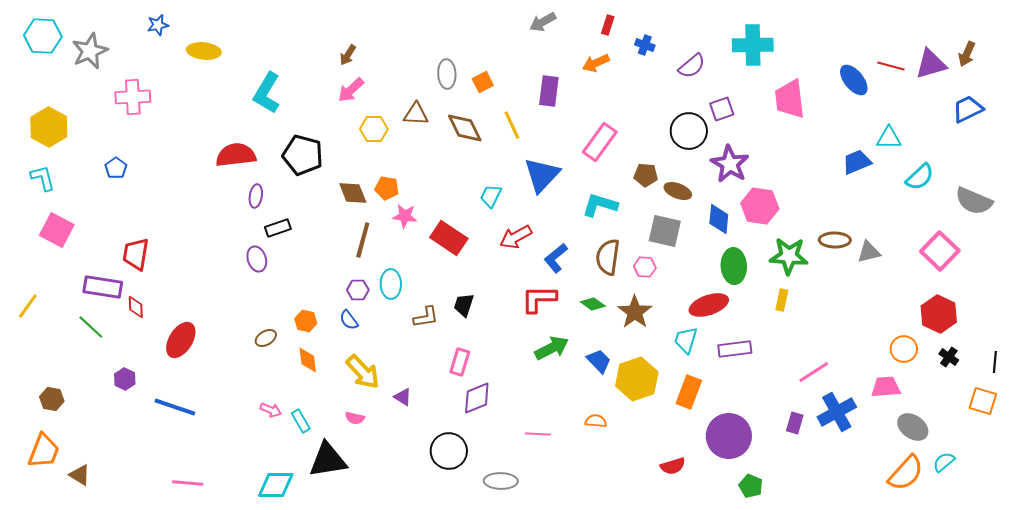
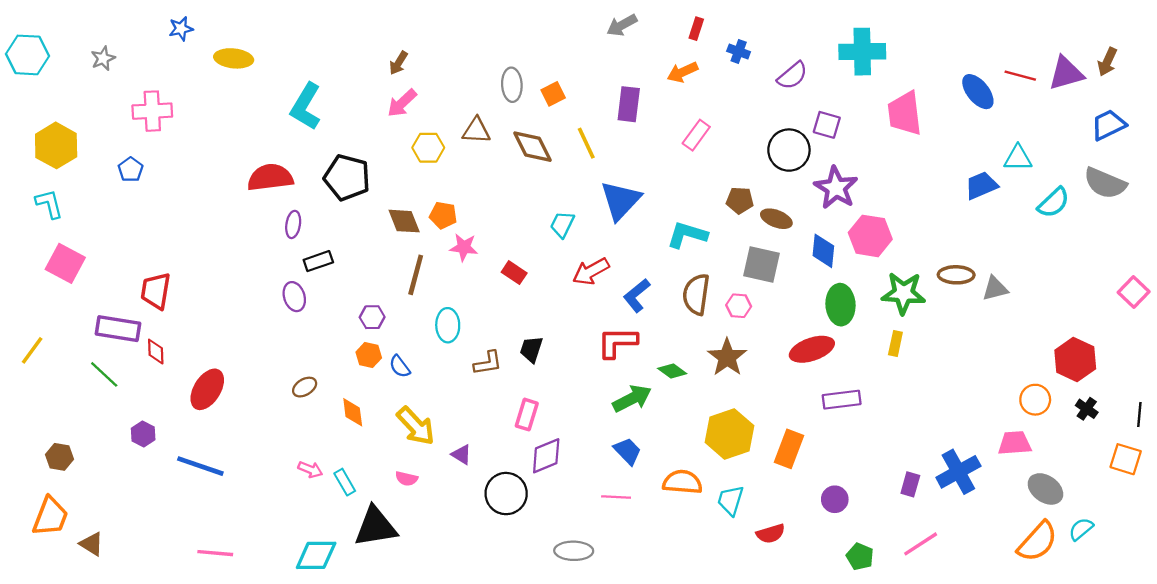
cyan hexagon: (43, 36) -> (27, 55), moved
gray star: (90, 51) -> (103, 58), size x0.6
purple square: (722, 109) -> (827, 125), turned 35
pink rectangle: (600, 142) -> (696, 135), moved, size x0.7
blue pentagon: (116, 168) -> (131, 169), moved
gray semicircle: (974, 201) -> (1105, 183), moved
red rectangle: (449, 238) -> (514, 273), size x0.6
pink square: (940, 251) -> (1134, 292), moved, size x0.7
purple hexagon: (358, 290) -> (372, 317), moved
green diamond: (593, 304) -> (672, 371), moved
orange hexagon: (306, 321) -> (369, 355), moved
cyan trapezoid: (686, 340) -> (731, 500), moved
blue trapezoid: (599, 361) -> (628, 451), moved
pink line: (814, 372) -> (921, 544), moved
orange semicircle: (596, 421) -> (682, 482), size x1.6
purple circle: (729, 436) -> (835, 499), size x0.5
black circle: (449, 451) -> (506, 494), moved

